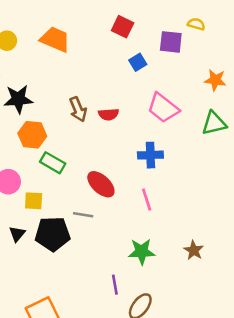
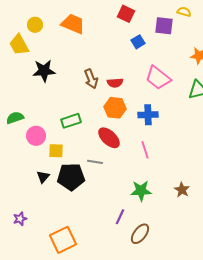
orange hexagon: (32, 135) -> (115, 108), moved
green rectangle: (53, 163) -> (71, 121), turned -48
purple line: (115, 285) -> (120, 217), turned 35

